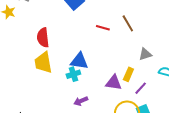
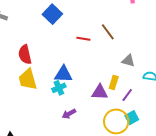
gray triangle: (145, 54) -> (128, 61), turned 40

